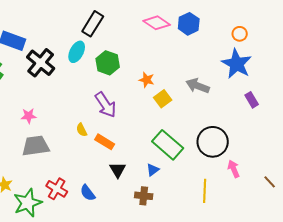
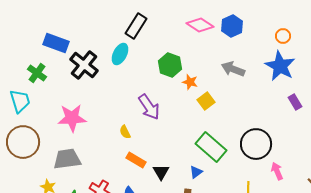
green hexagon: (108, 63) -> (170, 65), moved
gray arrow: (198, 86) -> (233, 69), moved
pink star: (29, 116) -> (72, 118), size x1.8
orange rectangle: (105, 142) -> (136, 160), moved
gray trapezoid: (36, 146) -> (67, 159), moved

